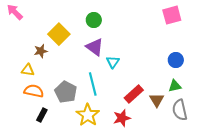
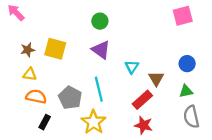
yellow square: (59, 34) -> (55, 49), moved, turned -30
brown star: (41, 51) -> (28, 50), moved
cyan triangle: (113, 62) -> (132, 67), moved
brown triangle: (157, 100) -> (156, 79), moved
red star: (122, 118) -> (143, 125), moved, turned 30

